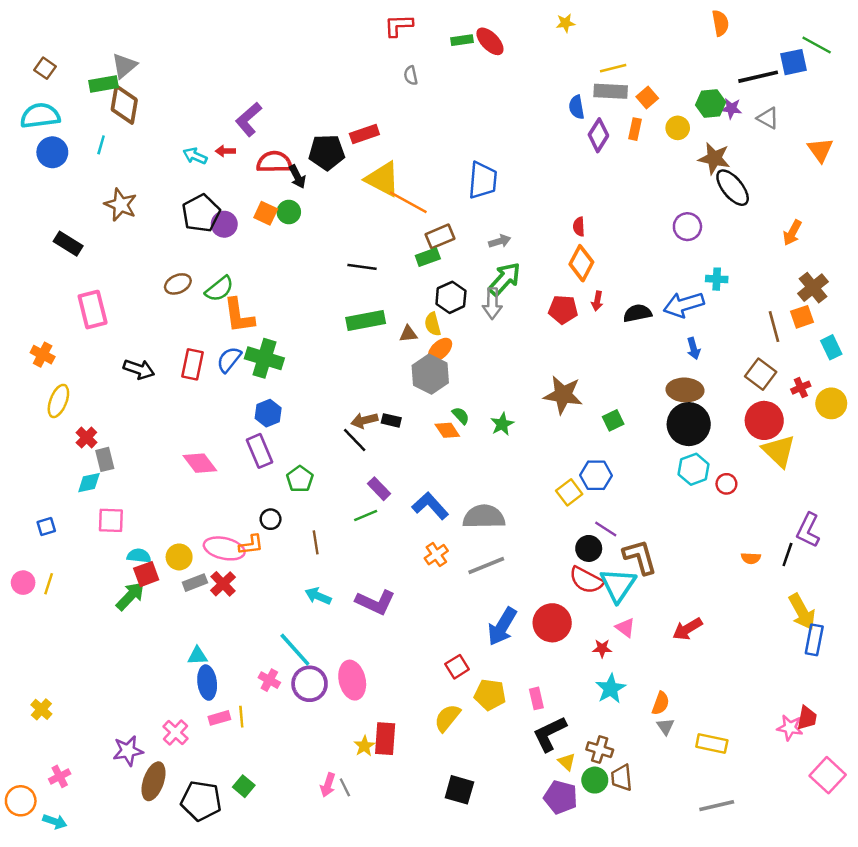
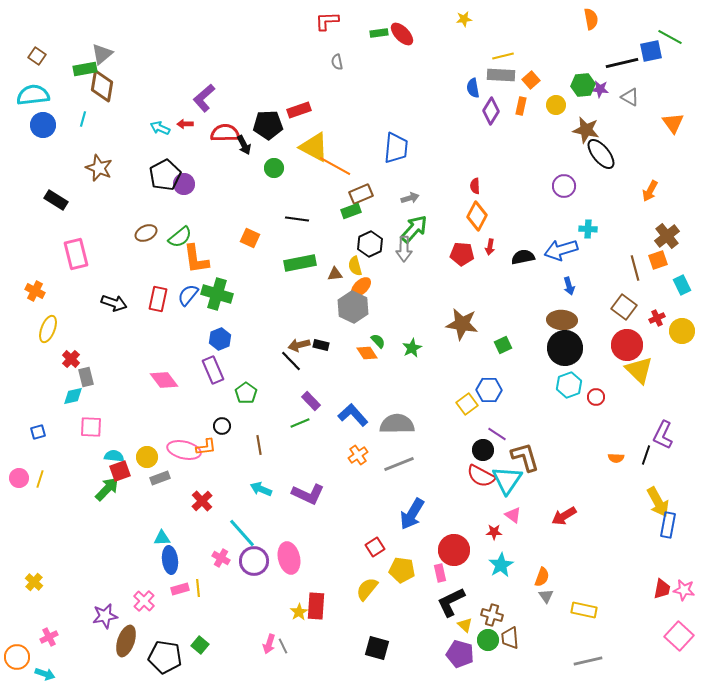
green circle: (289, 212) -> (274, 168), moved
orange square: (266, 213) -> (250, 238), moved
red cross: (223, 584) -> (202, 501), moved
red circle: (552, 623) -> (454, 550), moved
pink star: (790, 728) -> (684, 590), moved

